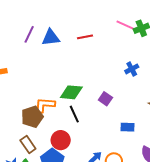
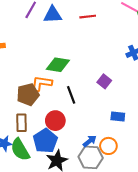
green diamond: (71, 92) -> (58, 65), moved
blue rectangle: (127, 127) -> (118, 117), moved
brown rectangle: (28, 145) -> (21, 123), turned 30

